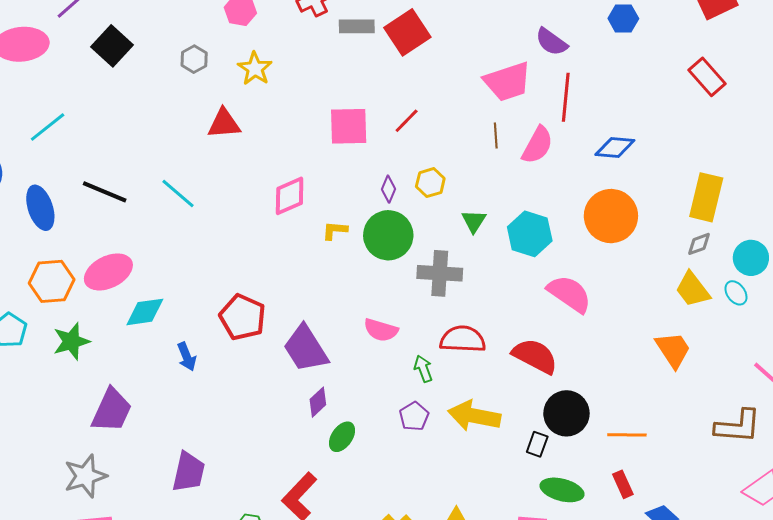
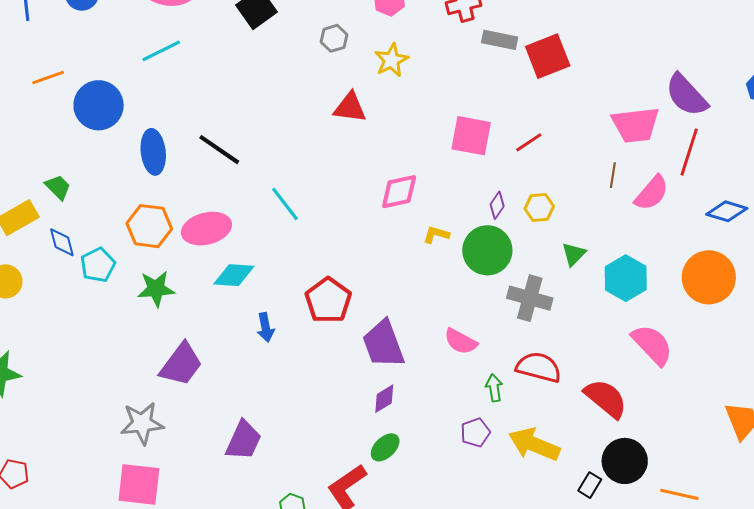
purple semicircle: (551, 42) -> (686, 95), size x1.4
cyan line: (48, 127) -> (161, 51), moved
cyan line: (178, 194) -> (285, 204), moved
green ellipse: (342, 437) -> (385, 447), moved

